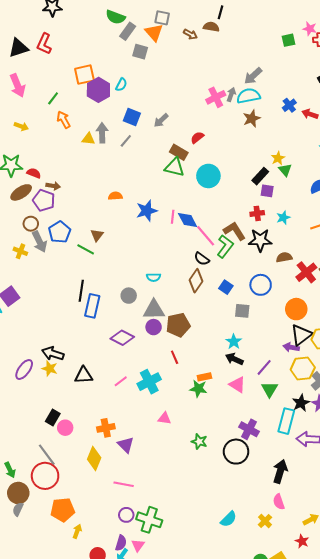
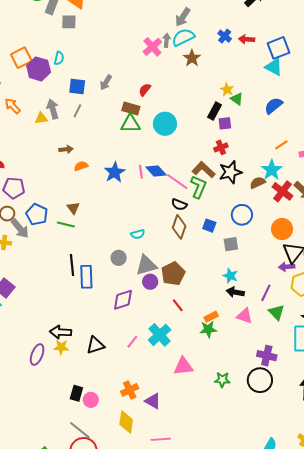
brown arrow: (53, 186) -> (66, 149), moved
cyan star: (283, 218) -> (272, 170), moved, size x1.5
purple diamond: (122, 338) -> (123, 300), turned -30
pink triangle: (165, 418) -> (183, 366), size x1.5

